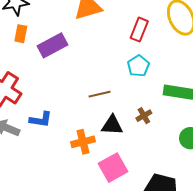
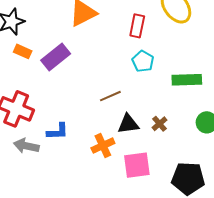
orange rectangle: (21, 34) -> (23, 51), turned -66
brown cross: (144, 116) -> (159, 124), moved
pink square: (113, 168) -> (137, 165), turned 32

